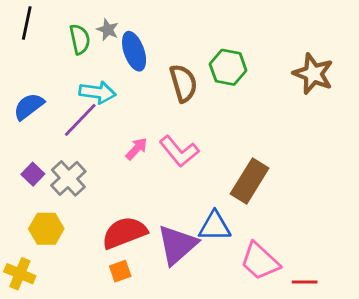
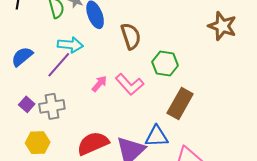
green hexagon: (228, 67) -> (165, 64), moved
gray cross: (68, 178) -> (52, 106), turned 35

